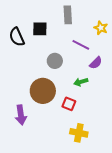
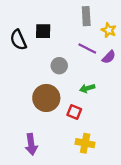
gray rectangle: (68, 15) -> (86, 16), moved
purple semicircle: (96, 63) -> (109, 57), moved
purple arrow: (21, 115) -> (31, 144), moved

